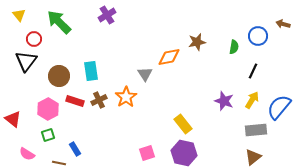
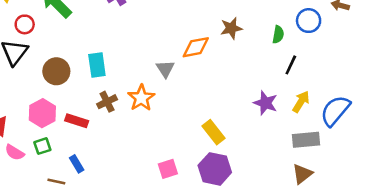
black line: (253, 71) -> (291, 65), moved
red rectangle: (75, 101) -> (77, 121), moved
pink semicircle: (27, 154) -> (15, 152), moved

